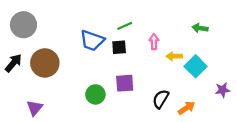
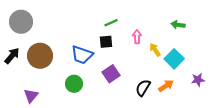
blue trapezoid: (92, 40) -> (82, 55), moved
yellow arrow: (174, 56) -> (155, 50), turned 56
purple square: (125, 83) -> (111, 74), turned -30
green circle: (95, 94) -> (74, 84), moved
orange arrow: (187, 108) -> (166, 86), moved

